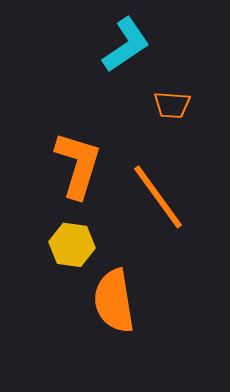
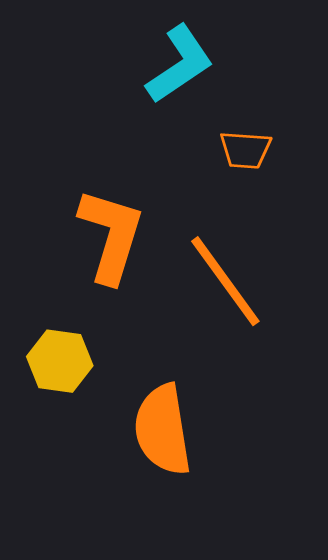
yellow hexagon: (72, 245) -> (60, 361), moved

